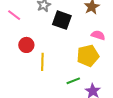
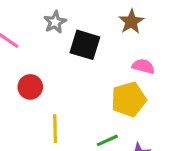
yellow line: (42, 62) -> (55, 129), moved

